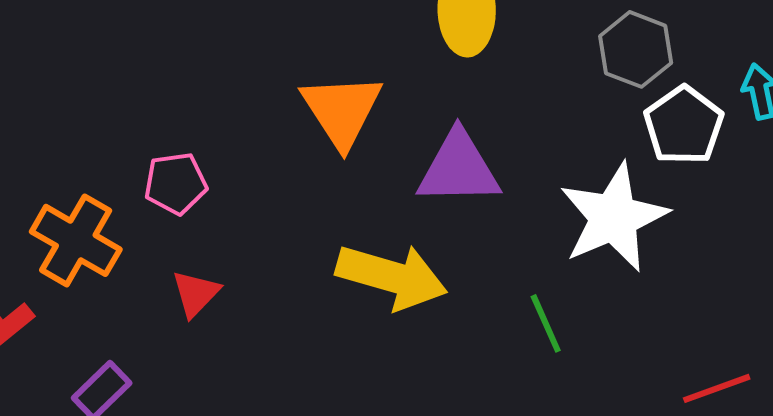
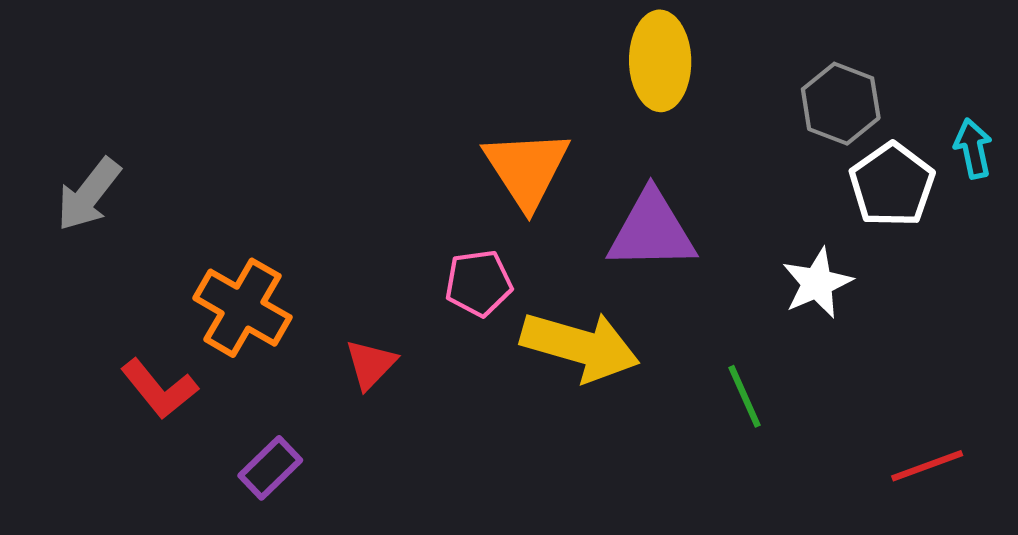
pink pentagon: (176, 183) -> (479, 283), moved
white star: (614, 217) -> (817, 283), size x0.6

